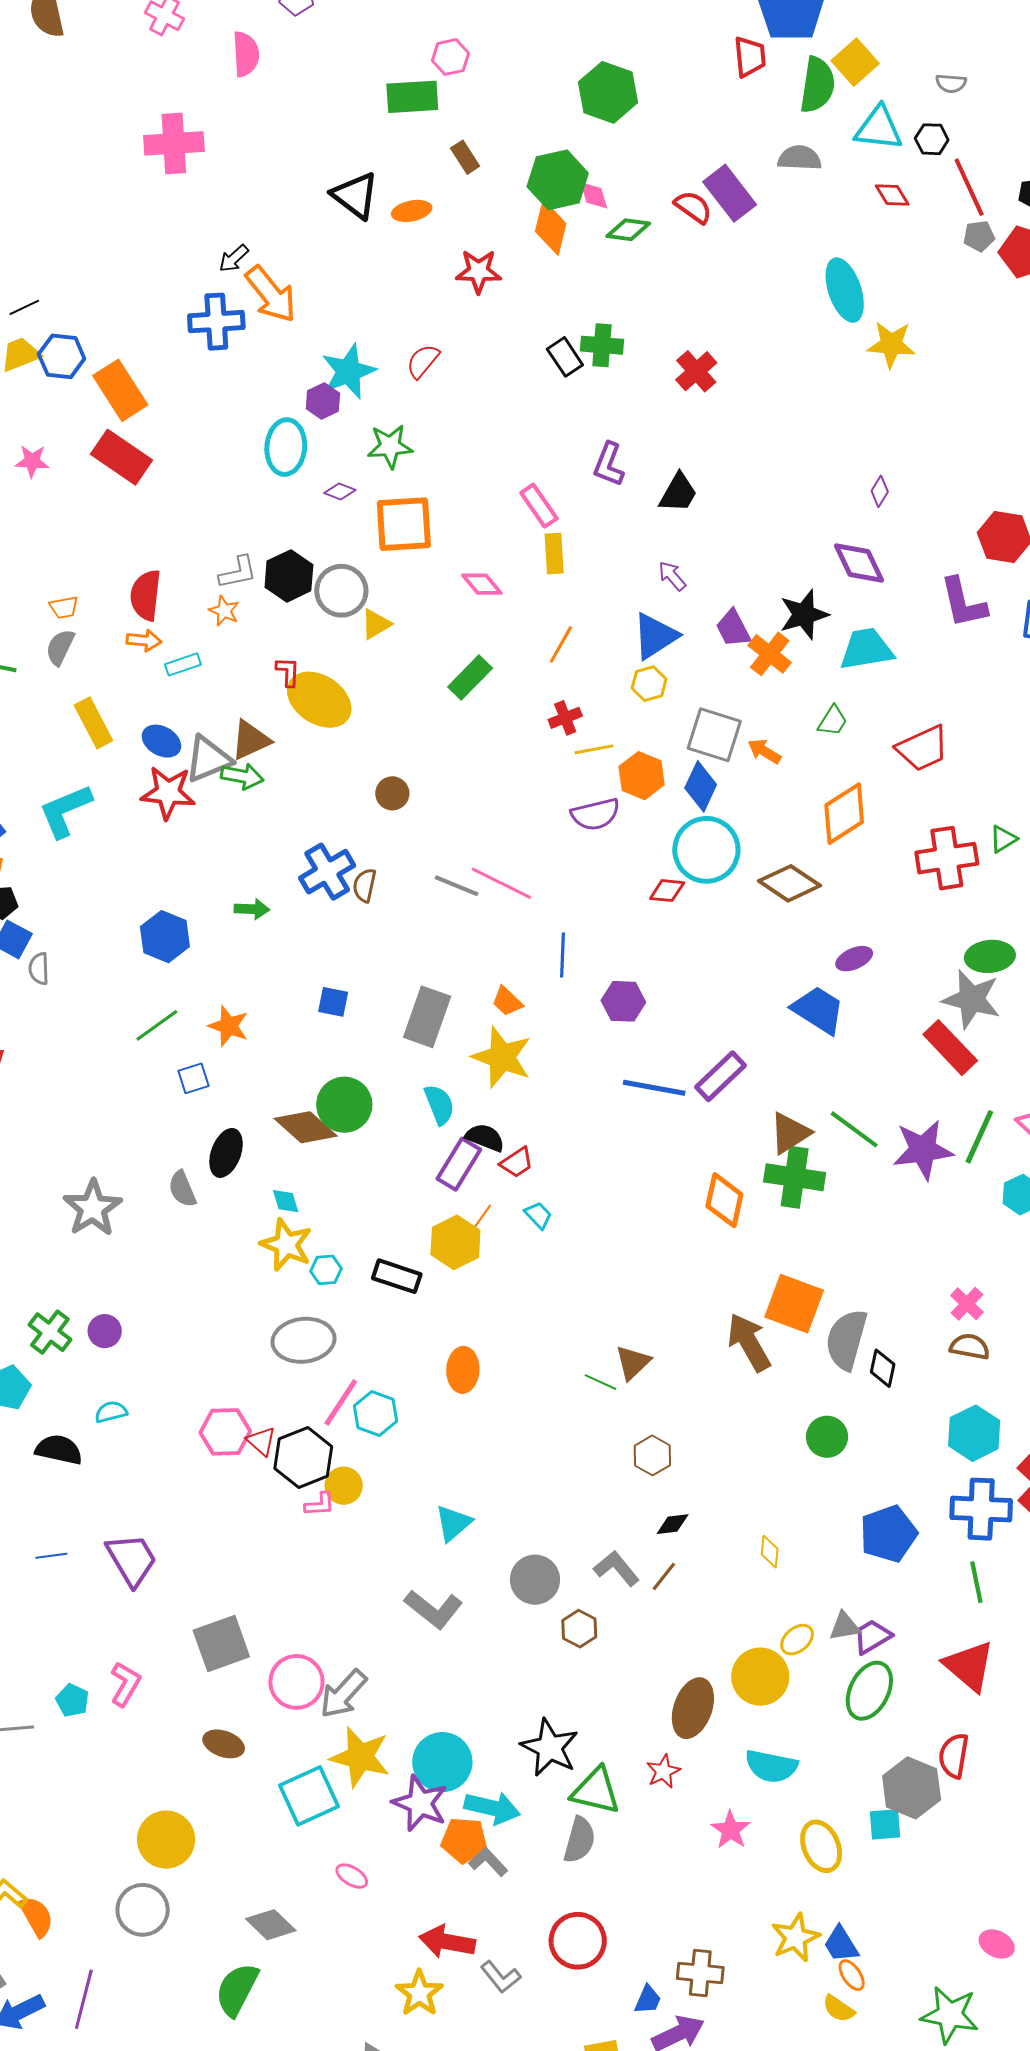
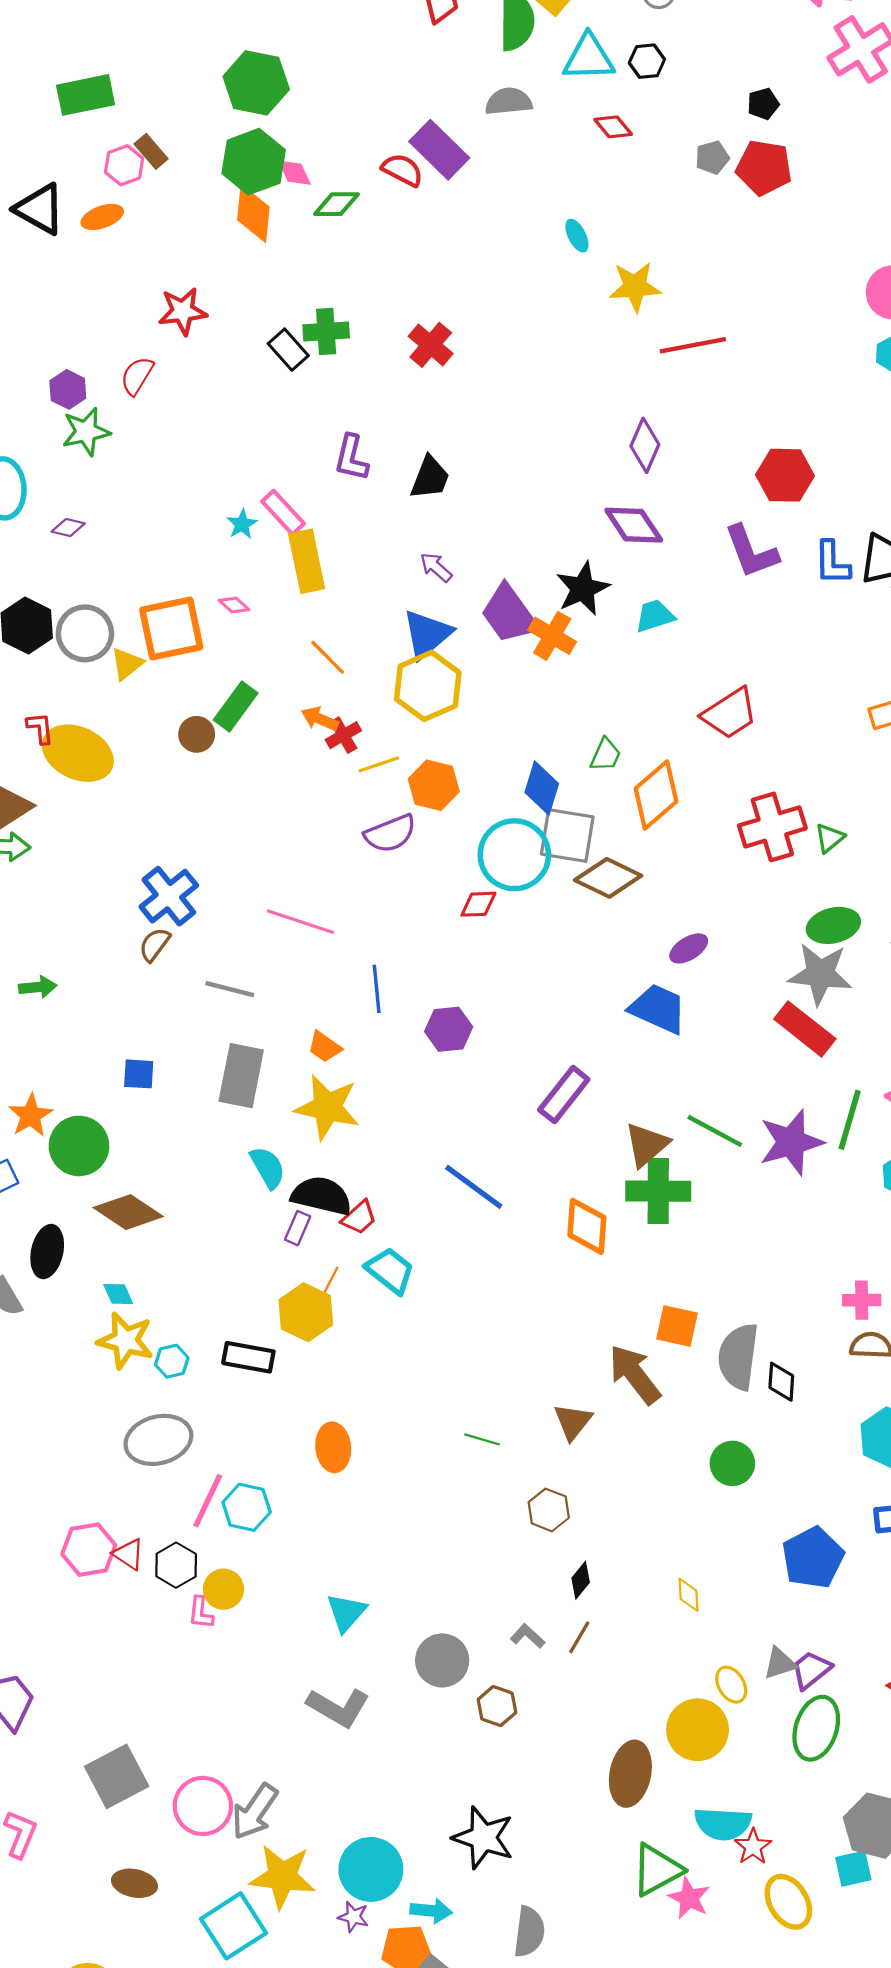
pink hexagon: (451, 57) -> (124, 165), moved
green hexagon: (608, 92) -> (256, 83), moved
red line: (969, 187) -> (693, 345), moved, turned -68
red star: (478, 271) -> (183, 311), moved
cyan ellipse: (845, 290) -> (577, 236), size x0.5
cyan star: (348, 371) -> (242, 524), moved, size x0.5
purple hexagon: (323, 401) -> (68, 389), moved
green star: (390, 446) -> (86, 432), moved
purple diamond: (880, 491) -> (645, 445), size x1.6
orange square: (404, 524) -> (171, 628), moved
yellow rectangle: (554, 553) -> (307, 561), size x1.4
pink diamond: (482, 584) -> (234, 605), size x0.7
purple trapezoid: (733, 628) -> (509, 614), size x1.5
orange line: (561, 644) -> (328, 657), turned -66
cyan trapezoid: (866, 649) -> (655, 616), size x0.7
yellow hexagon: (649, 684) -> (428, 686), size x1.8
green trapezoid: (833, 721) -> (606, 755), moved
gray square: (714, 735) -> (567, 836), moved
orange arrow: (764, 751) -> (320, 719), moved
blue diamond: (701, 786) -> (542, 788), moved
brown circle: (392, 793) -> (197, 734), moved
green triangle: (1003, 839) -> (830, 838), moved
blue cross: (327, 872) -> (169, 896), moved
brown semicircle: (365, 885) -> (155, 945), turned 32
gray line: (457, 886) -> (230, 989), moved
orange star: (229, 1026) -> (31, 1115), turned 30
blue line: (654, 1088) -> (474, 1187), moved, turned 34
green circle: (344, 1105) -> (79, 1146), moved
black semicircle: (485, 1138) -> (322, 1196), size x1.4
purple rectangle: (459, 1164) -> (298, 1228), size x0.6
cyan trapezoid: (538, 1215) -> (390, 1271), size x1.6
orange square: (794, 1304) -> (677, 1326), size x0.7
pink cross: (967, 1304) -> (862, 1300), turned -36
brown triangle: (633, 1363) -> (573, 1422), moved
black hexagon: (303, 1457) -> (176, 1565), size x0.7
pink L-shape: (320, 1504) -> (201, 1613), turned 108
black diamond: (673, 1524) -> (581, 1580), turned -36
gray L-shape: (616, 1568) -> (528, 1636), size x0.7
yellow ellipse: (797, 1640) -> (731, 1685), turned -72
red star: (663, 1771) -> (753, 1847), moved
green triangle: (596, 1791) -> (657, 1870), moved, turned -34
purple star: (420, 1803) -> (353, 1917), size x0.5
cyan arrow: (492, 1808) -> (431, 1911), size x0.7

